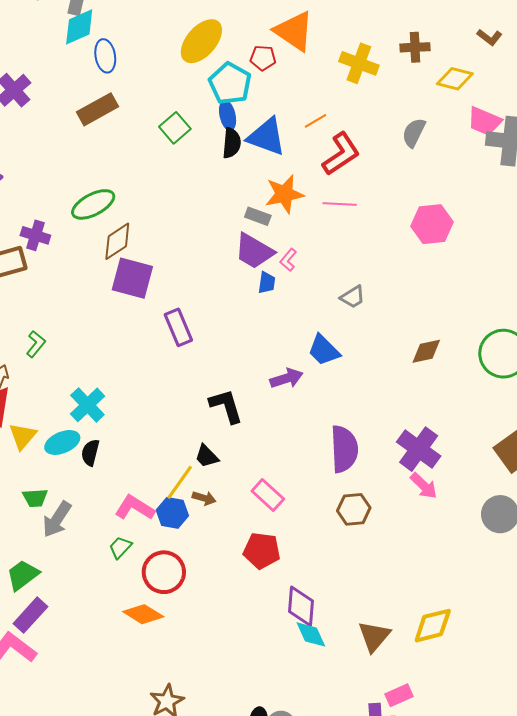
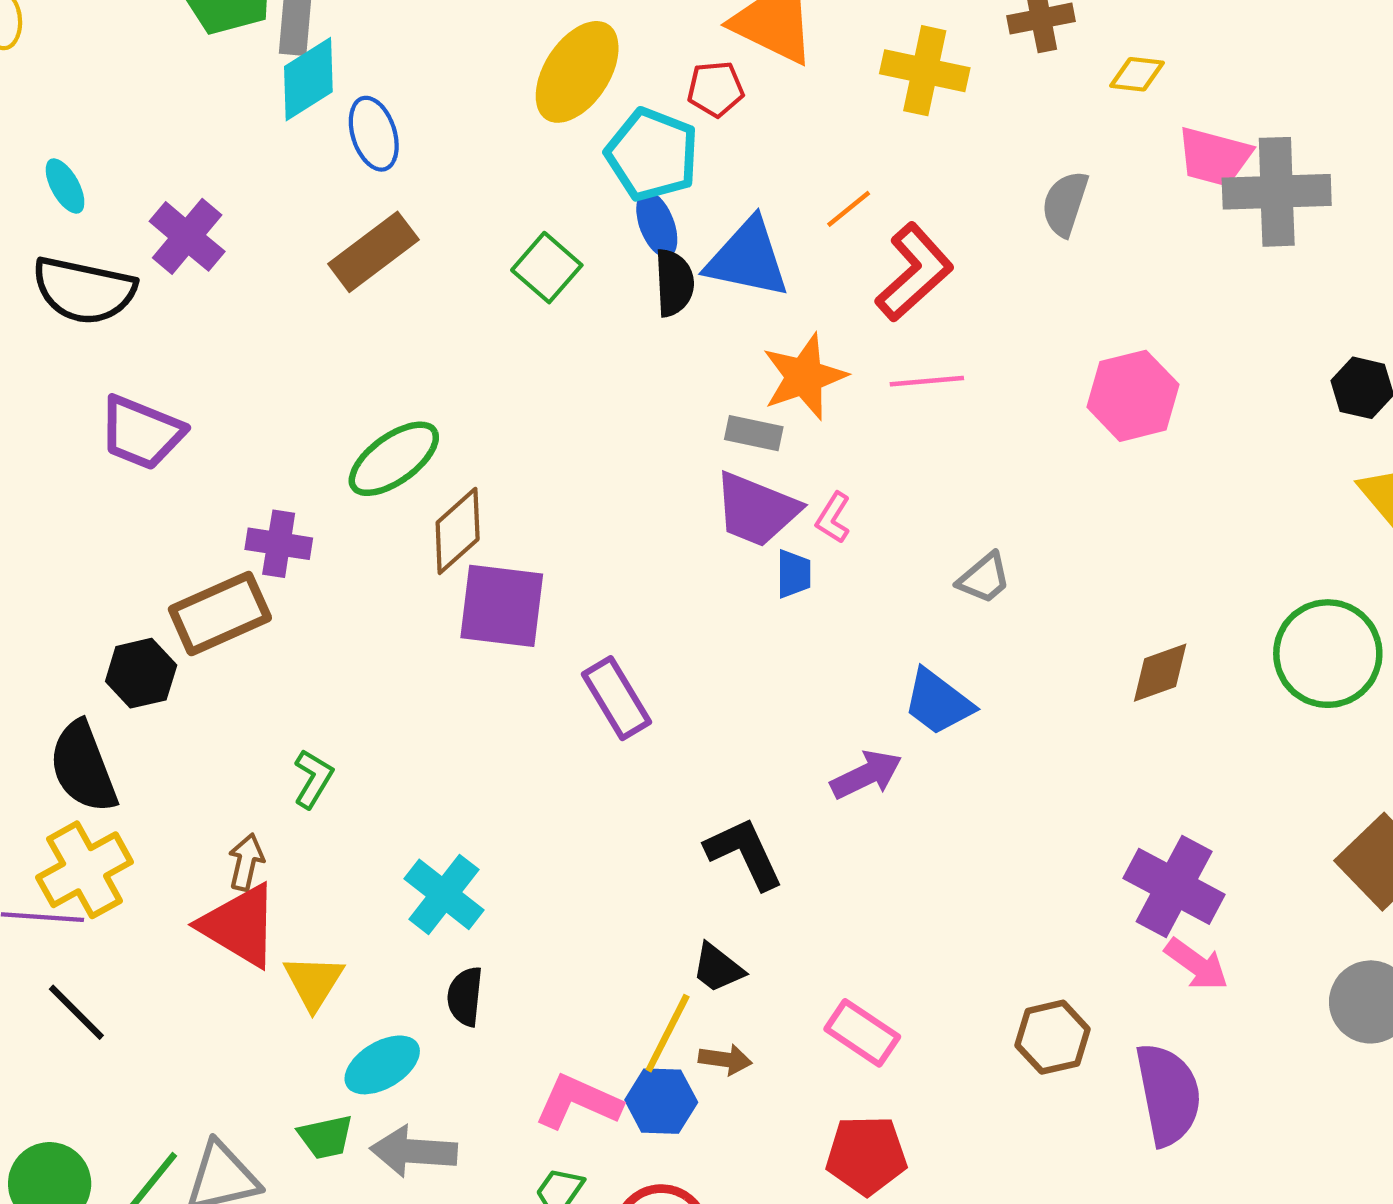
yellow diamond: (455, 79) -> (1137, 74), size x0.7
cyan ellipse: (62, 442) -> (382, 1065), moved
purple semicircle: (344, 449) -> (1168, 1094), moved
green trapezoid: (35, 498) -> (326, 1137), moved
gray arrow: (57, 519) -> (414, 1151), turned 69

